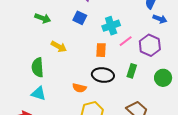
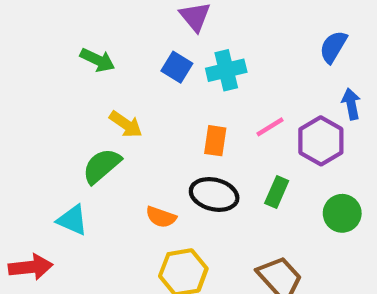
blue arrow: (160, 19) -> (351, 104), moved, turned -128
cyan cross: (111, 26) -> (226, 70), moved
green semicircle: (38, 67) -> (102, 166), moved, turned 48

